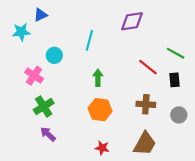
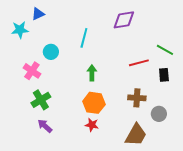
red line: (148, 67) -> (139, 63), turned -54
gray circle: (179, 115) -> (159, 114), moved
red star: (102, 148) -> (92, 125), moved

